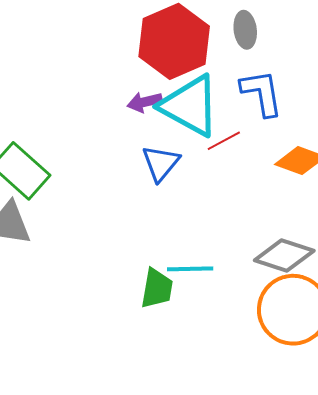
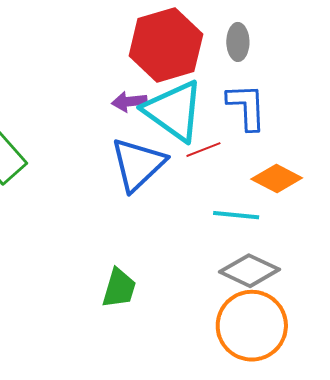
blue triangle: (161, 163) -> (138, 164), size x1.5
cyan line: (190, 269) -> (236, 215), moved

